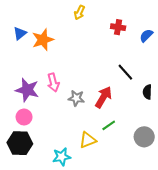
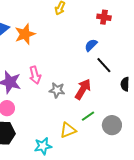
red cross: (118, 27) -> (104, 17), moved
blue semicircle: (146, 36) -> (91, 45), moved
gray circle: (144, 137) -> (112, 125), moved

